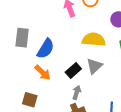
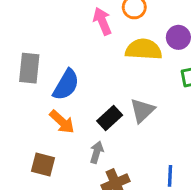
yellow semicircle: (94, 40) -> (144, 49), moved
gray arrow: (77, 92) -> (97, 152), moved

